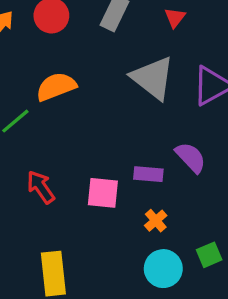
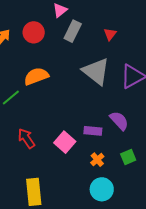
pink square: (103, 193) -> (65, 142), turned 35
green square: (209, 255) -> (128, 157), moved

